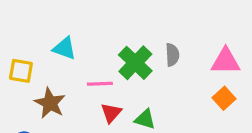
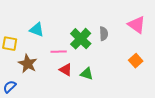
pink triangle: (226, 61) -> (137, 25), moved, turned 36
red triangle: (111, 113) -> (66, 70), turned -40

